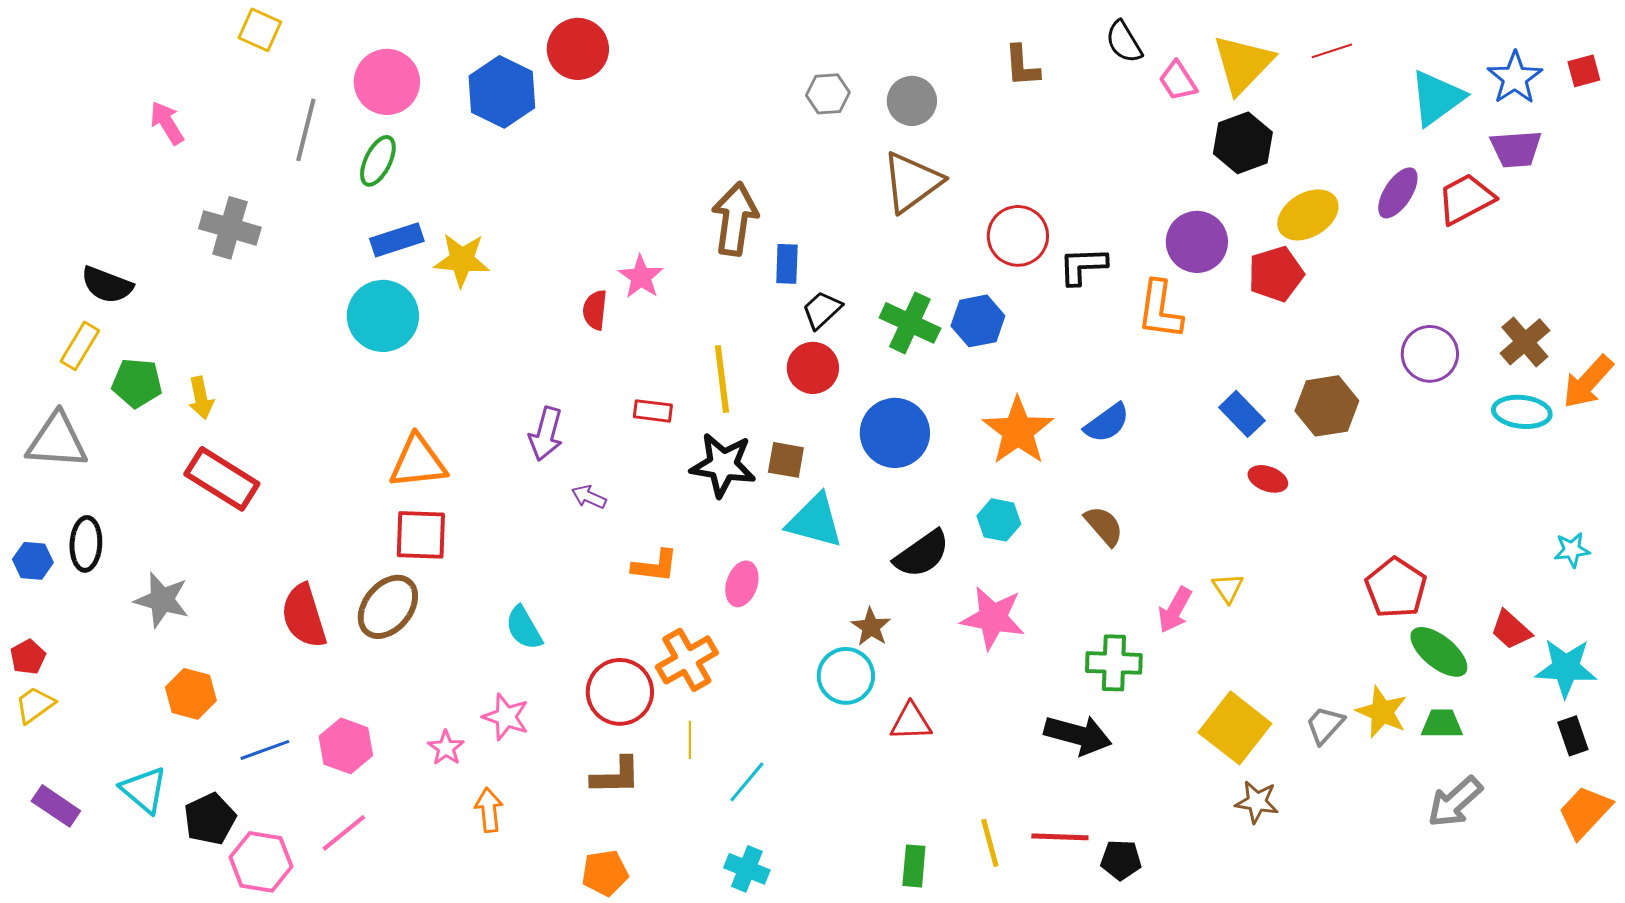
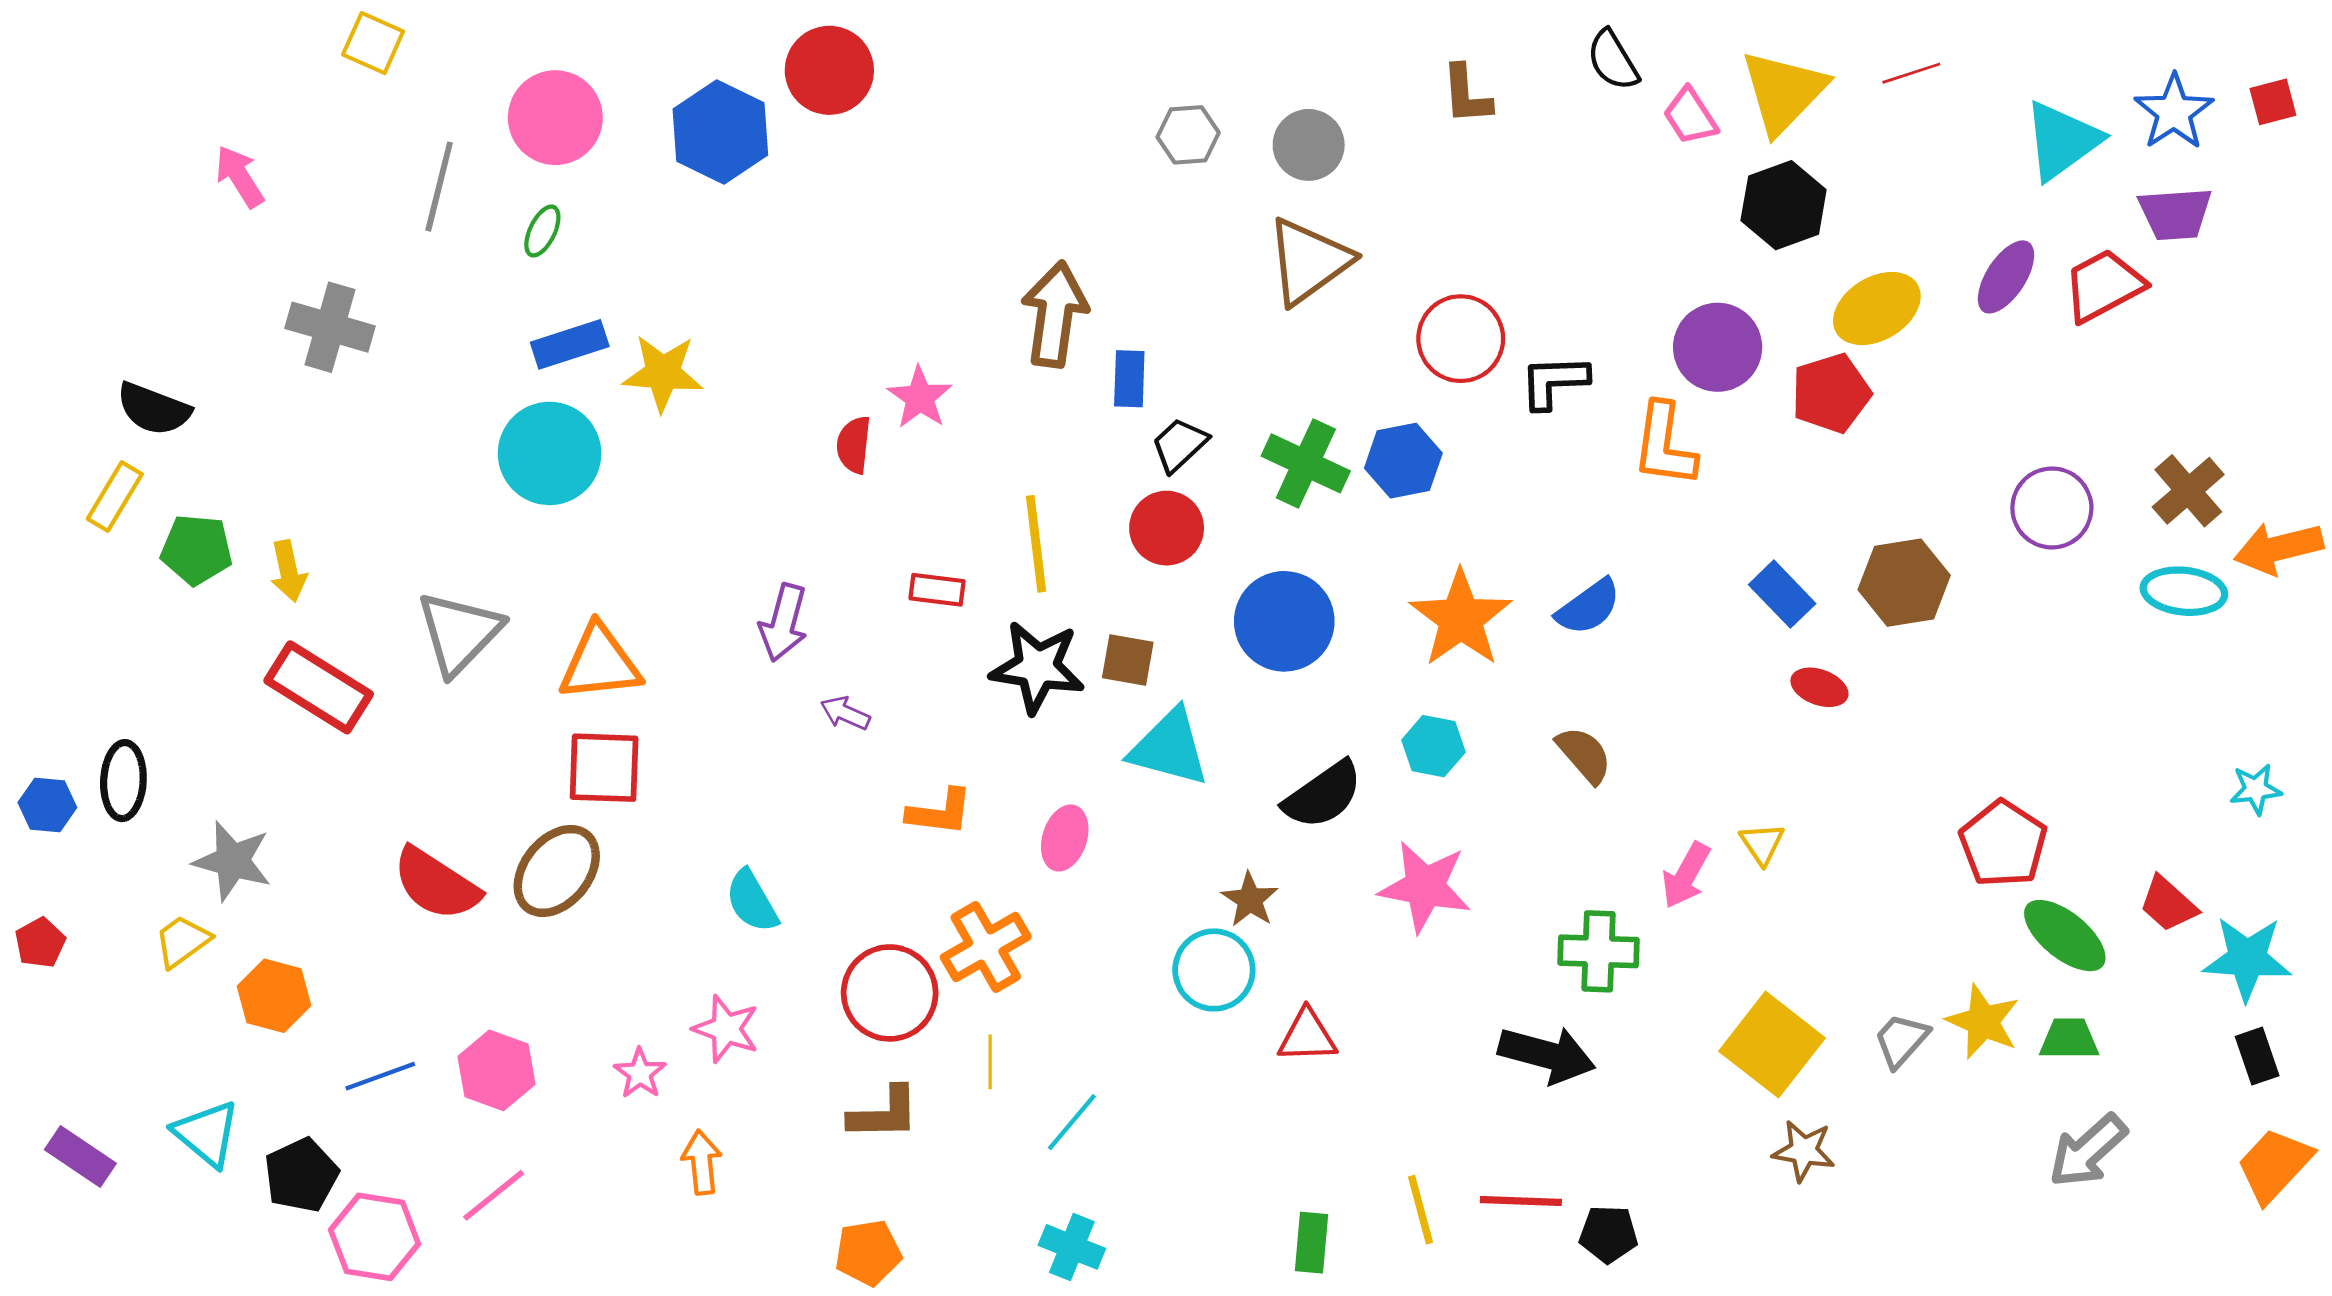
green ellipse: (378, 161) -> (542, 231), size x0.7
orange arrow: (1588, 382) -> (2279, 548), turned 34
gray triangle: (57, 441) -> (459, 633), moved, turned -50
red semicircle: (304, 616) -> (436, 884), turned -40
yellow trapezoid: (35, 705) -> (182, 941), moved

